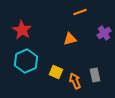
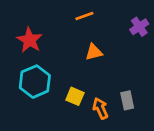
orange line: (80, 12) -> (84, 16), moved
purple cross: (104, 33) -> (139, 27), moved

